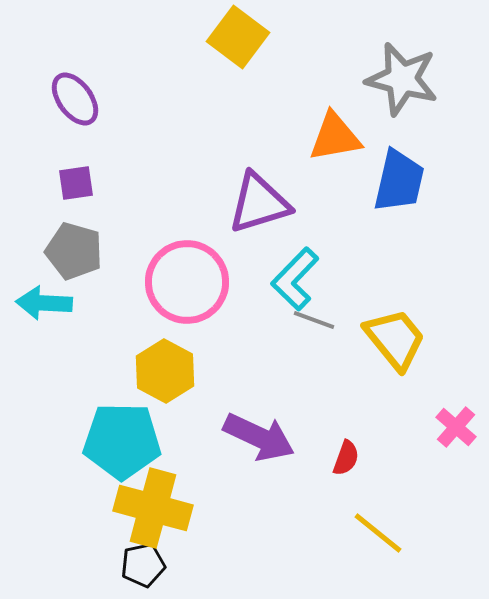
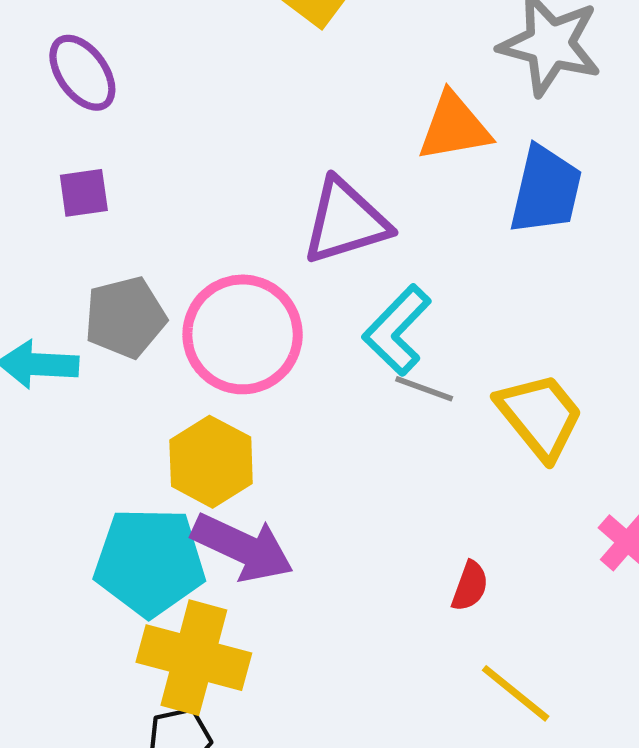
gray pentagon: (74, 251) -> (125, 317), moved, turned -30
purple arrow: (259, 437) -> (243, 548), moved

